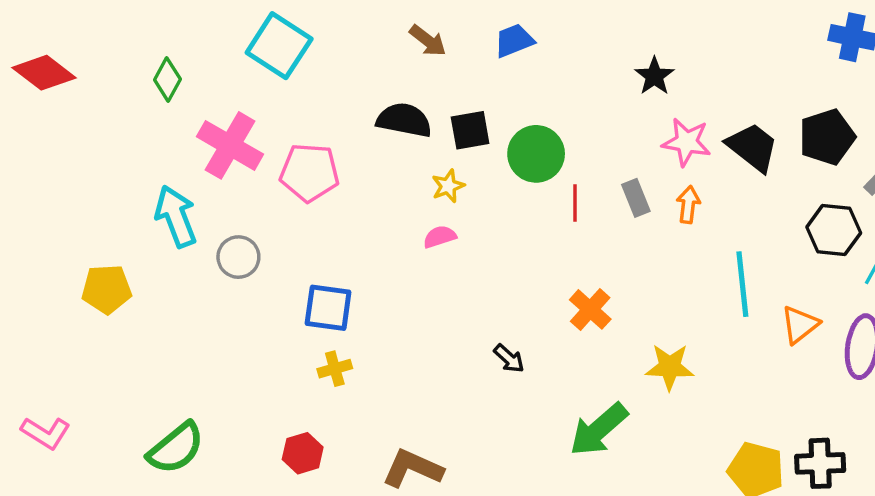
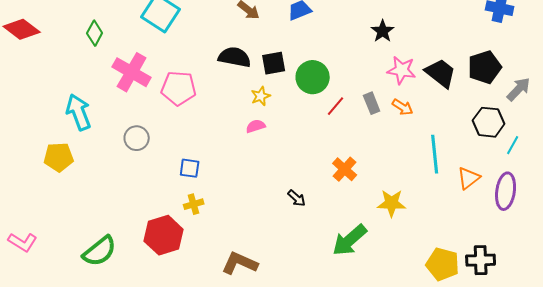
red line: (575, 203) -> (336, 106), turned 40
orange arrow: (688, 205) -> (403, 107), turned 115
cyan arrow: (176, 216) -> (79, 112), moved
blue square: (328, 308) -> (190, 168), size x0.7
red hexagon: (303, 453) -> (164, 235), moved, size x1.6

